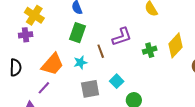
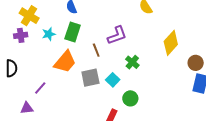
green cross: (150, 50) -> (132, 62), moved, turned -32
cyan star: (80, 62) -> (49, 34), moved
orange trapezoid: (52, 64) -> (65, 62), moved
gray square: (90, 89) -> (90, 78), moved

